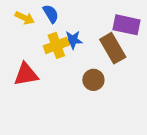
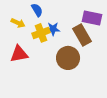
yellow arrow: (25, 18) -> (18, 23), moved
brown circle: (93, 80) -> (68, 58), size x1.5

